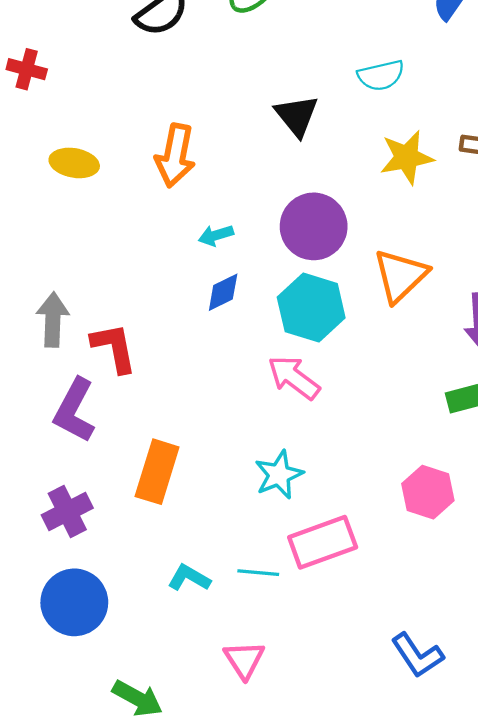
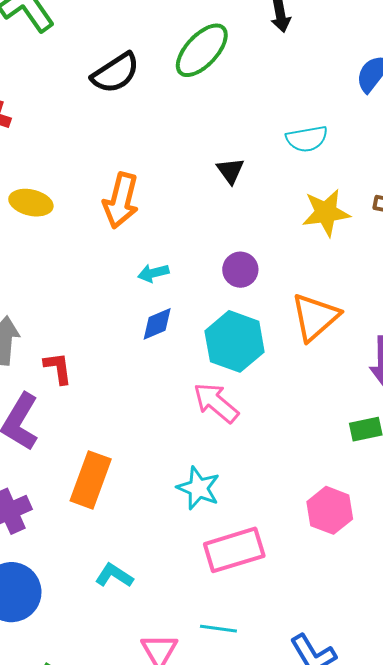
black triangle: (297, 116) -> (230, 171), size x0.7
purple circle: (314, 226) -> (240, 270), size x0.6
red L-shape: (114, 348) -> (58, 368), size x0.7
cyan star: (279, 475) -> (198, 488), turned -30
cyan line: (258, 573) -> (218, 629), moved

